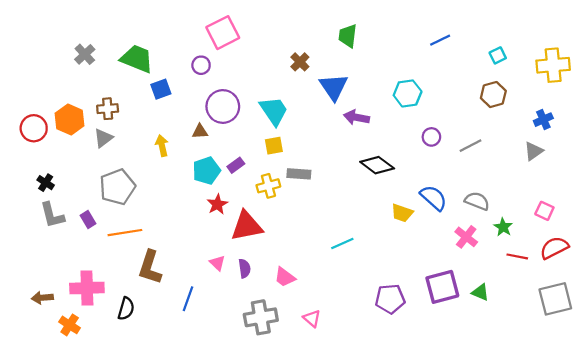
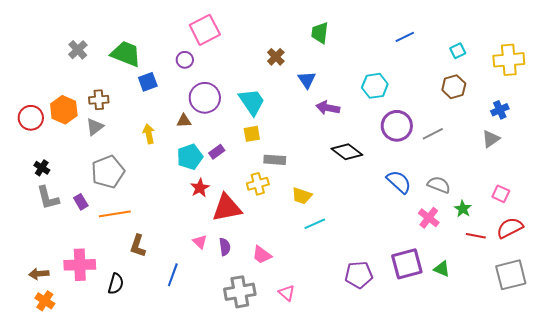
blue triangle: (334, 87) -> (307, 80), size x0.7
purple circle: (431, 137) -> (397, 126), size x1.8
yellow cross: (268, 186) -> (258, 184), moved
yellow trapezoid: (402, 213) -> (302, 196), moved
brown L-shape: (150, 267) -> (138, 246), size x0.7
orange cross: (70, 325) -> (45, 301), moved

